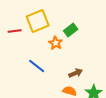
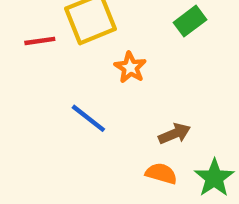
green rectangle: (71, 30) -> (190, 21), moved

